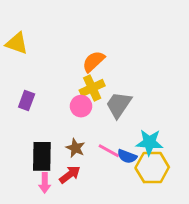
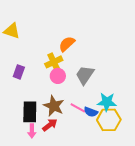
yellow cross: (92, 88) -> (54, 62), moved
brown star: (75, 148) -> (54, 106), size x1.5

